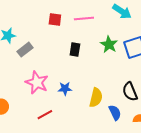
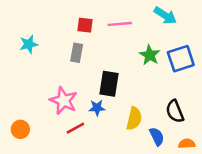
gray rectangle: (25, 50) -> (77, 53), moved, turned -42
black rectangle: (75, 50) -> (109, 84), moved, size x1.5
red line: (45, 115) -> (75, 128), moved

